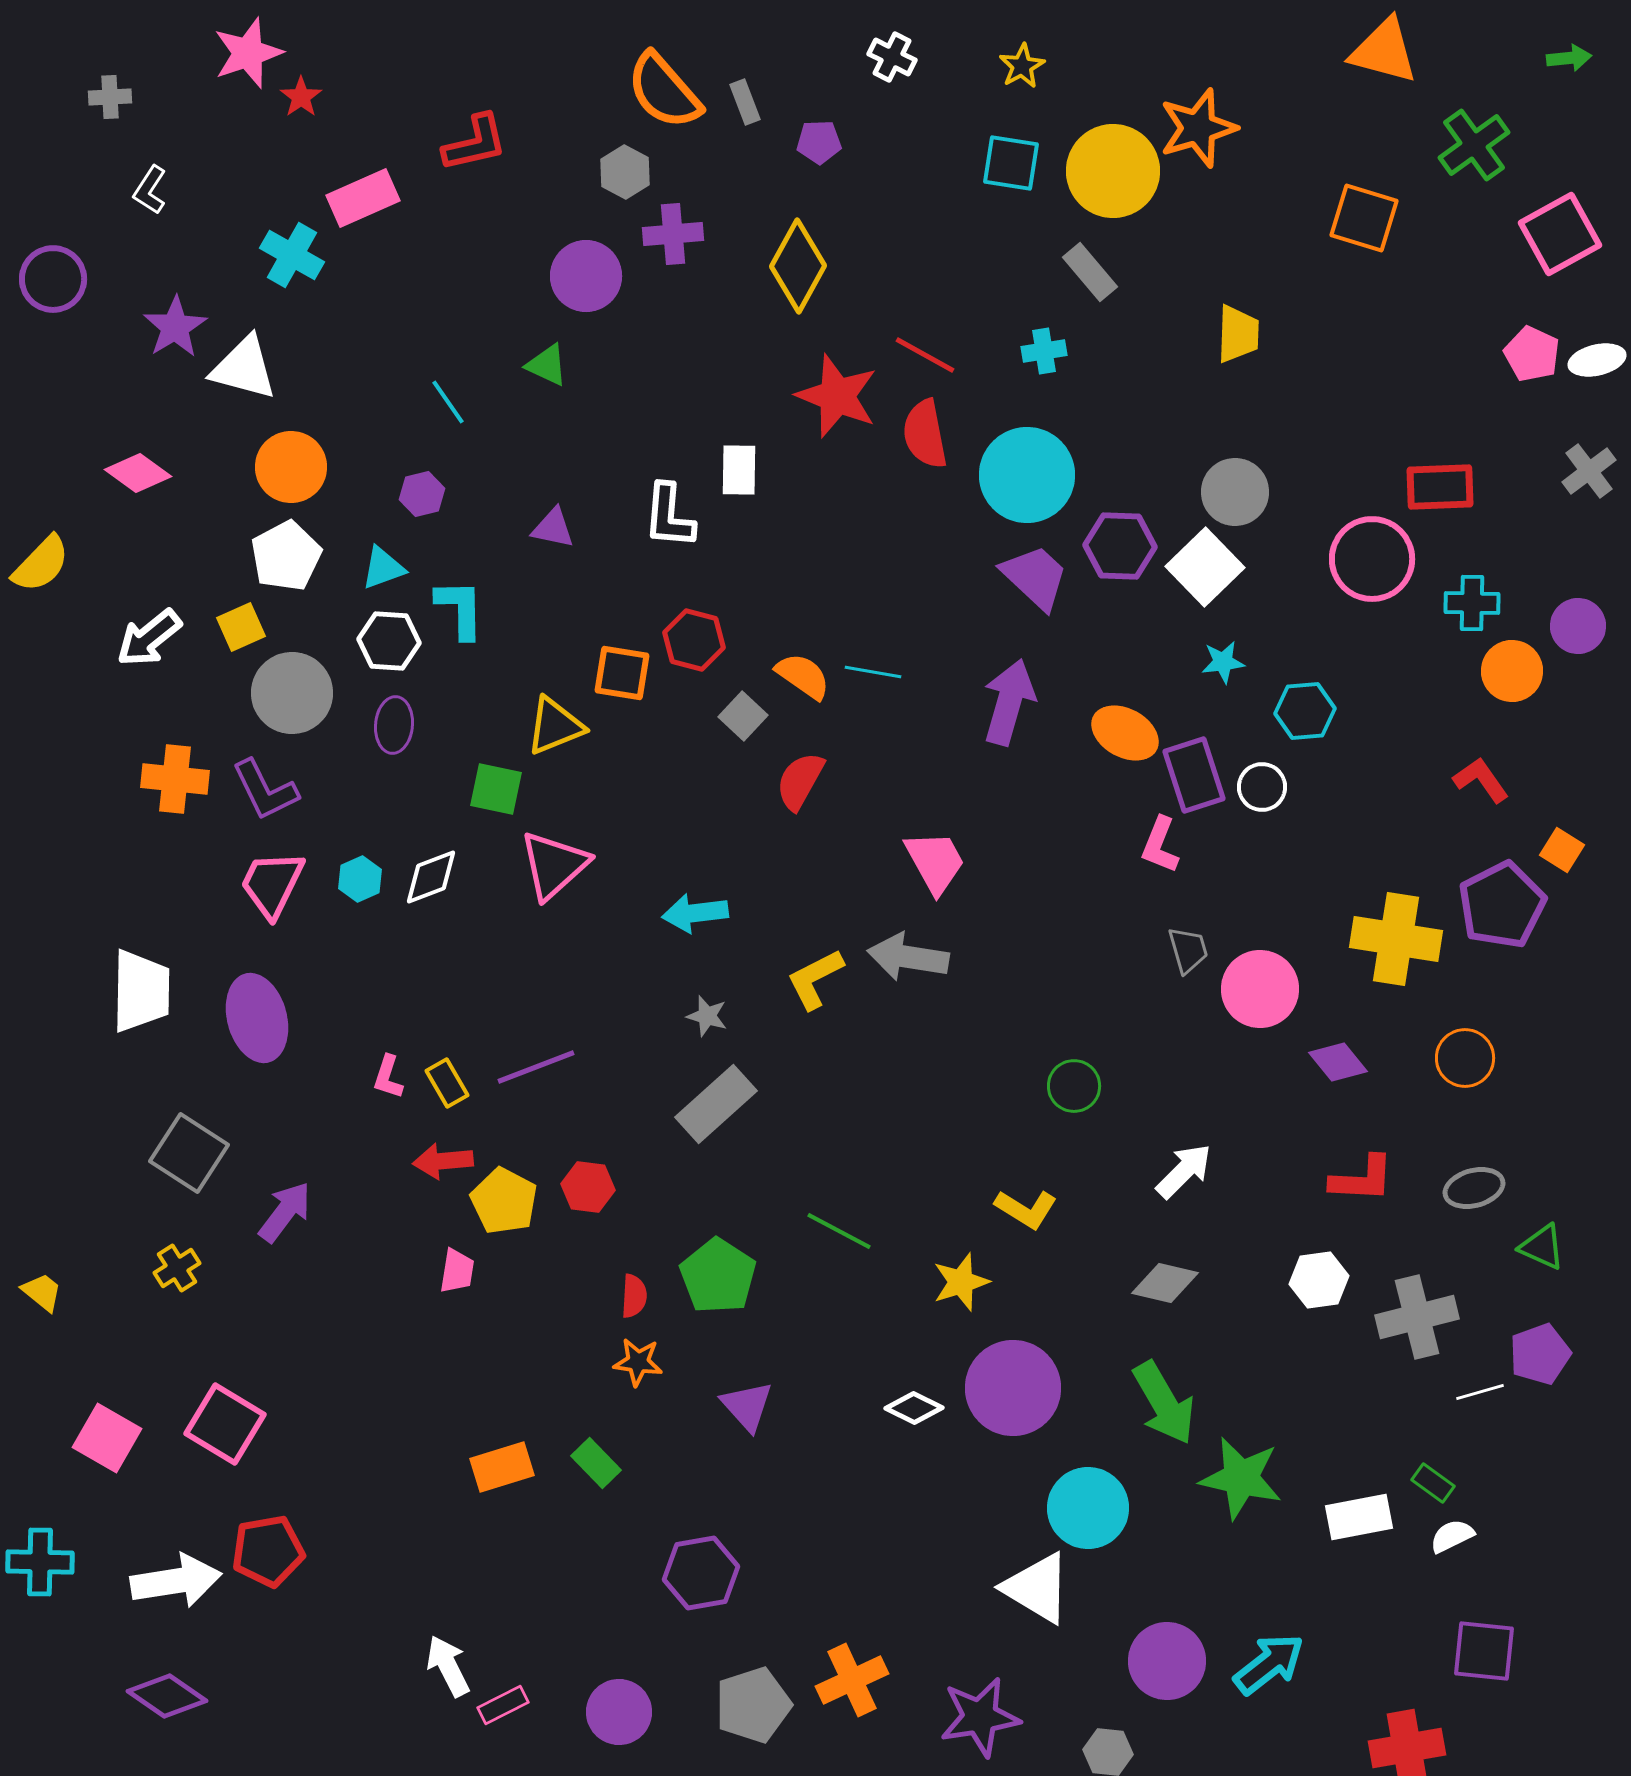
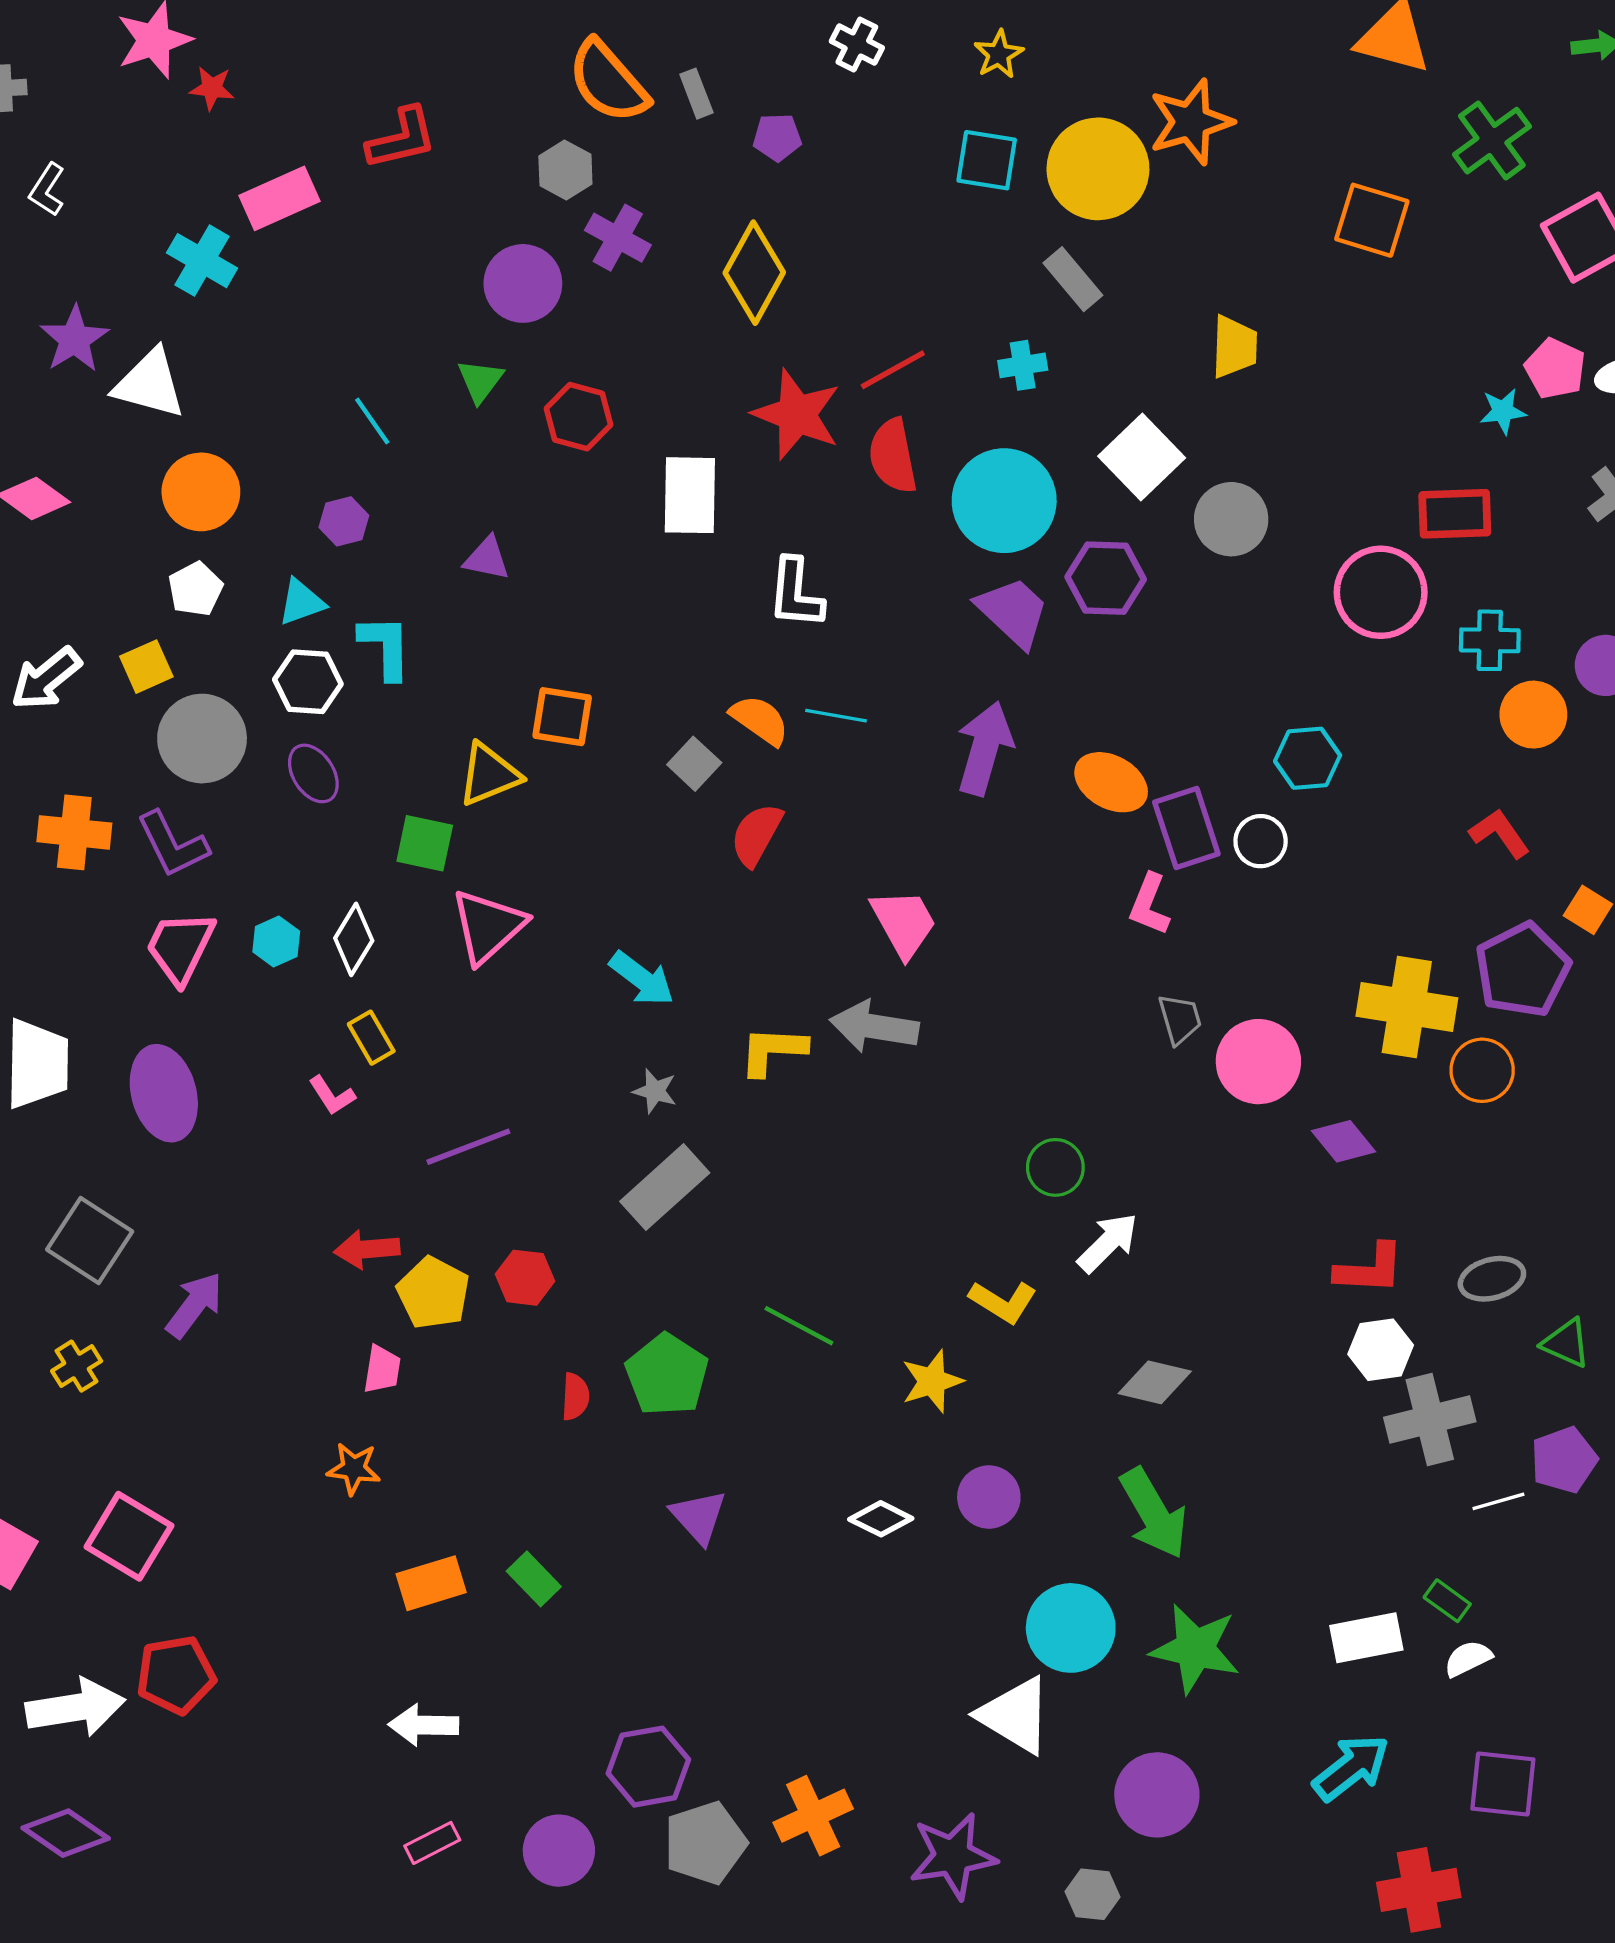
red star: (301, 97) -> (212, 88), turned -30
purple cross: (673, 234) -> (618, 238), turned 34
red line: (925, 355) -> (893, 370), turned -58
green triangle: (547, 365) -> (480, 381), turned 42
white rectangle: (739, 470) -> (690, 495), size x1.4
white L-shape: (669, 516) -> (796, 593), moved
white pentagon: (286, 556) -> (195, 589), size x0.7
white square: (1205, 567) -> (1142, 457), moved
red hexagon: (694, 640) -> (579, 417), moved
cyan star: (1223, 662) -> (1503, 411), moved
purple ellipse: (394, 725) -> (313, 773), turned -38
white diamond: (431, 877) -> (354, 939), turned -38
cyan arrow: (695, 913) -> (642, 979), turned -136
yellow L-shape: (815, 979) -> (773, 1051), turned 30
orange circle: (1465, 1058) -> (1482, 1070), moved
pink L-shape: (388, 1077) -> (332, 1095), moved, turned -51
yellow rectangle: (447, 1083) -> (371, 1038), moved
white arrow: (1184, 1171) -> (1108, 1243), moved
white hexagon: (1319, 1280) -> (1381, 1350), moved
orange star: (638, 1362) -> (354, 1469), moved
purple circle: (1013, 1388) -> (989, 1497), size x0.6
green star: (1241, 1478) -> (1195, 1649), moved
purple hexagon: (701, 1573) -> (648, 1767), moved
cyan arrow: (1269, 1664) -> (1351, 1768), moved
white arrow: (448, 1666) -> (424, 1725), moved, turned -62

